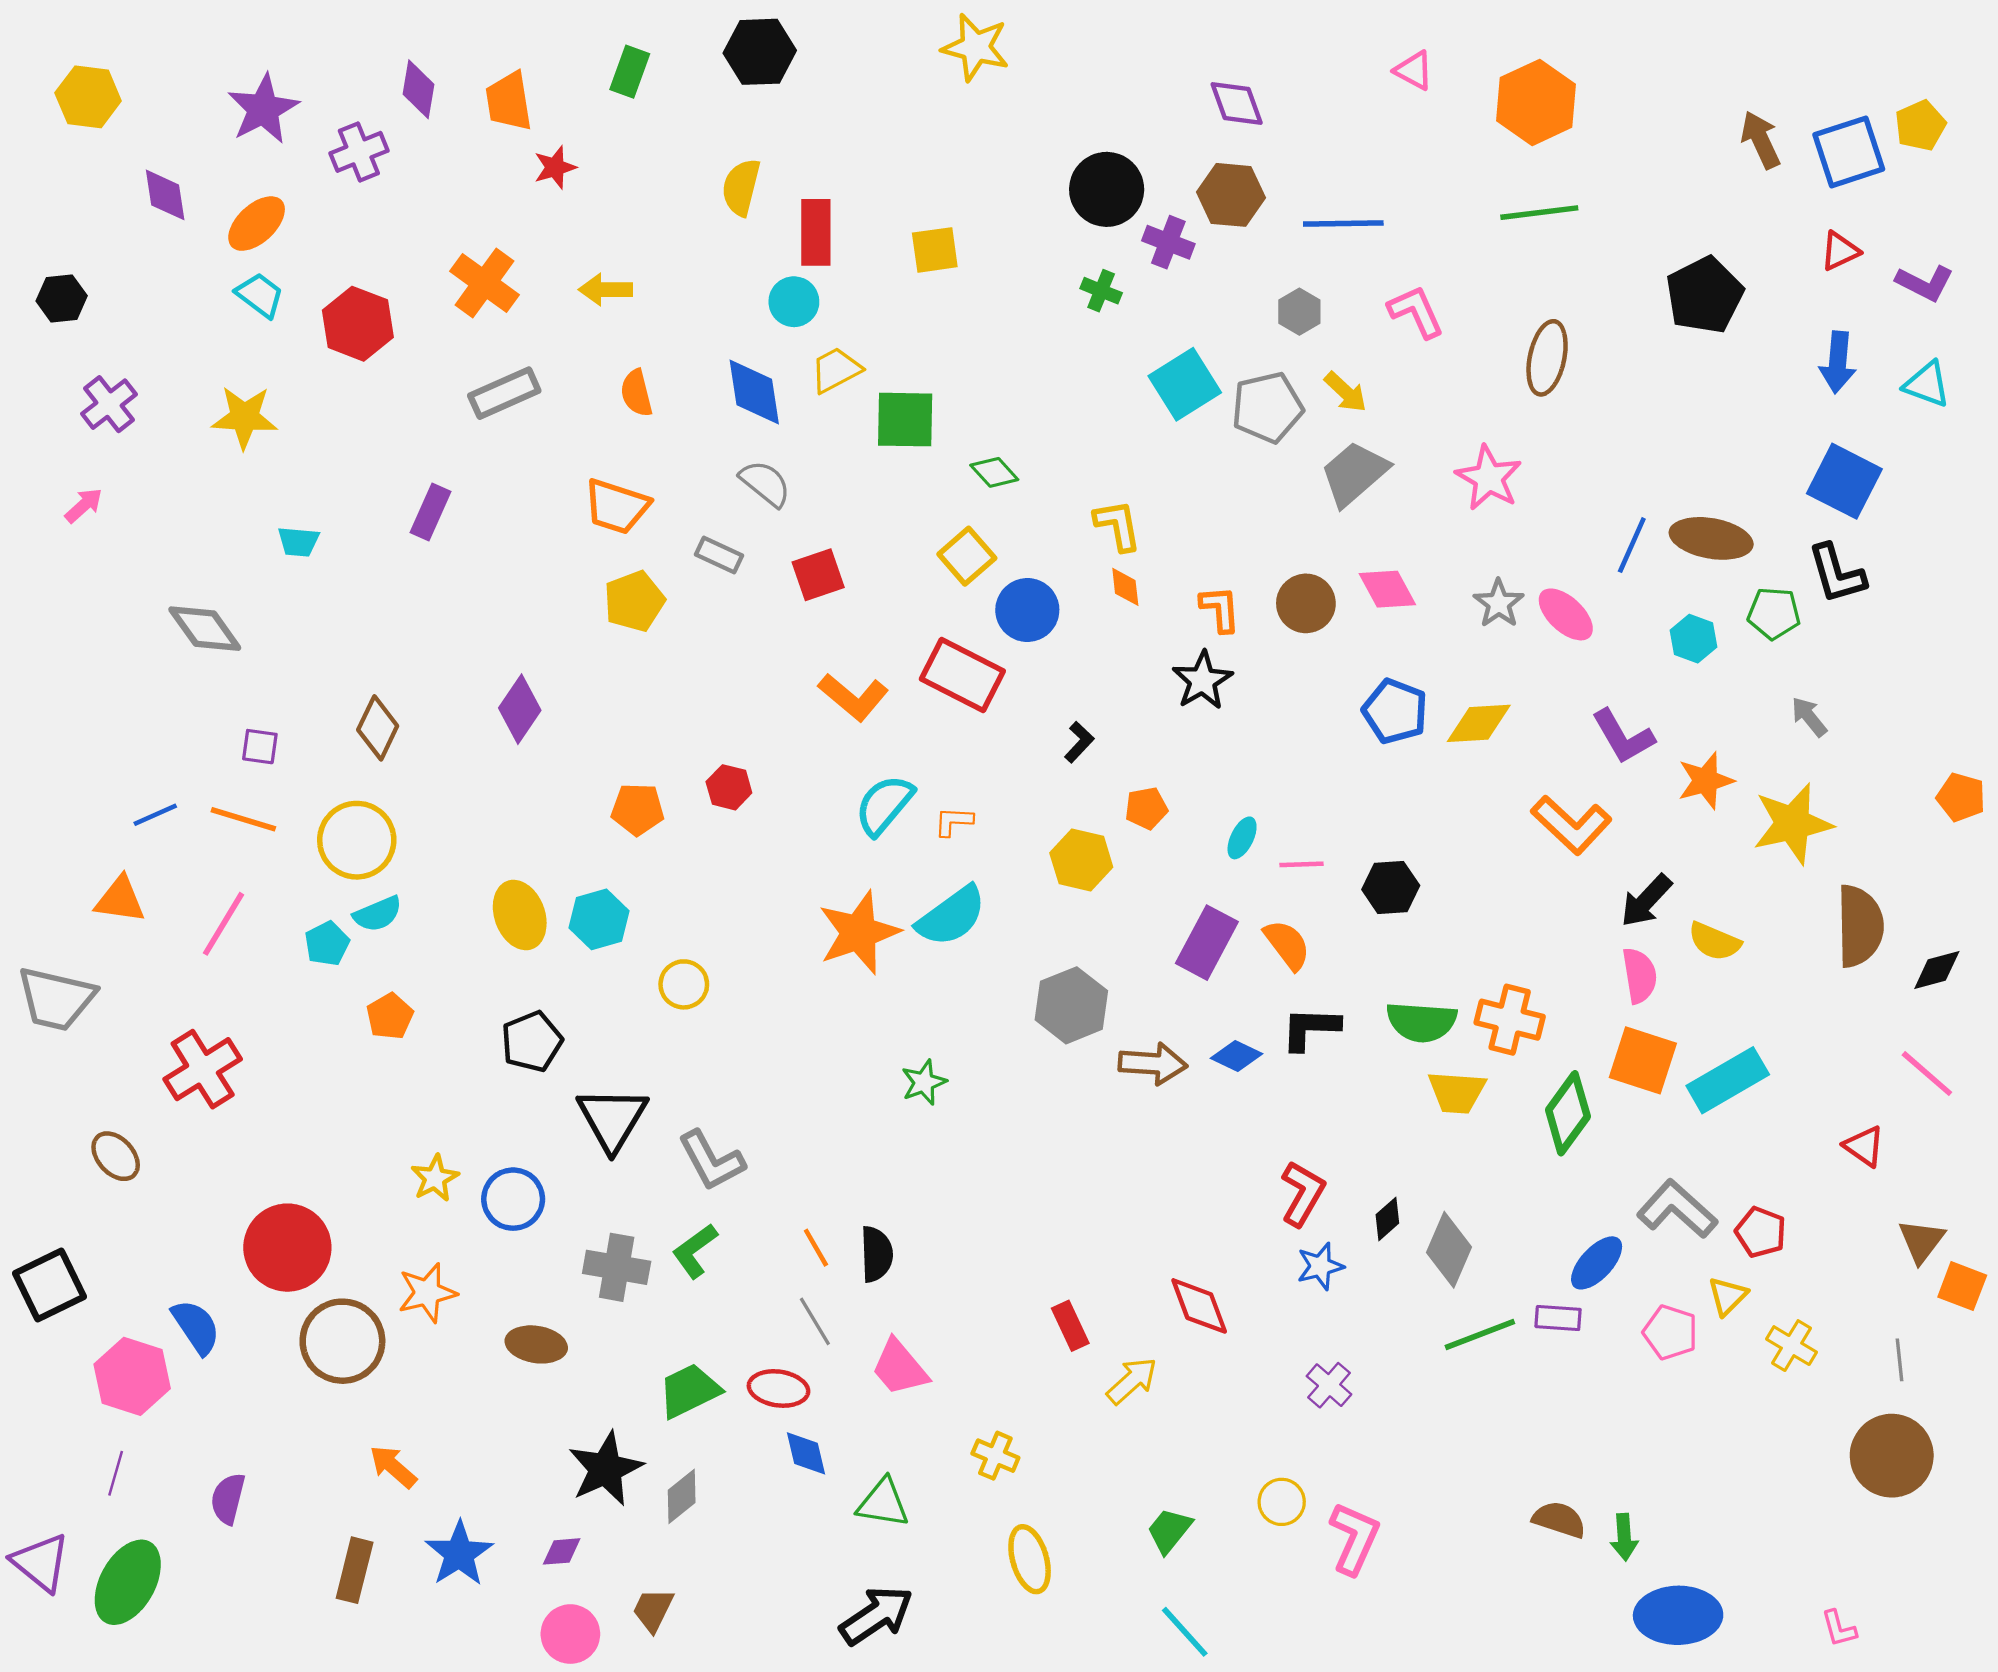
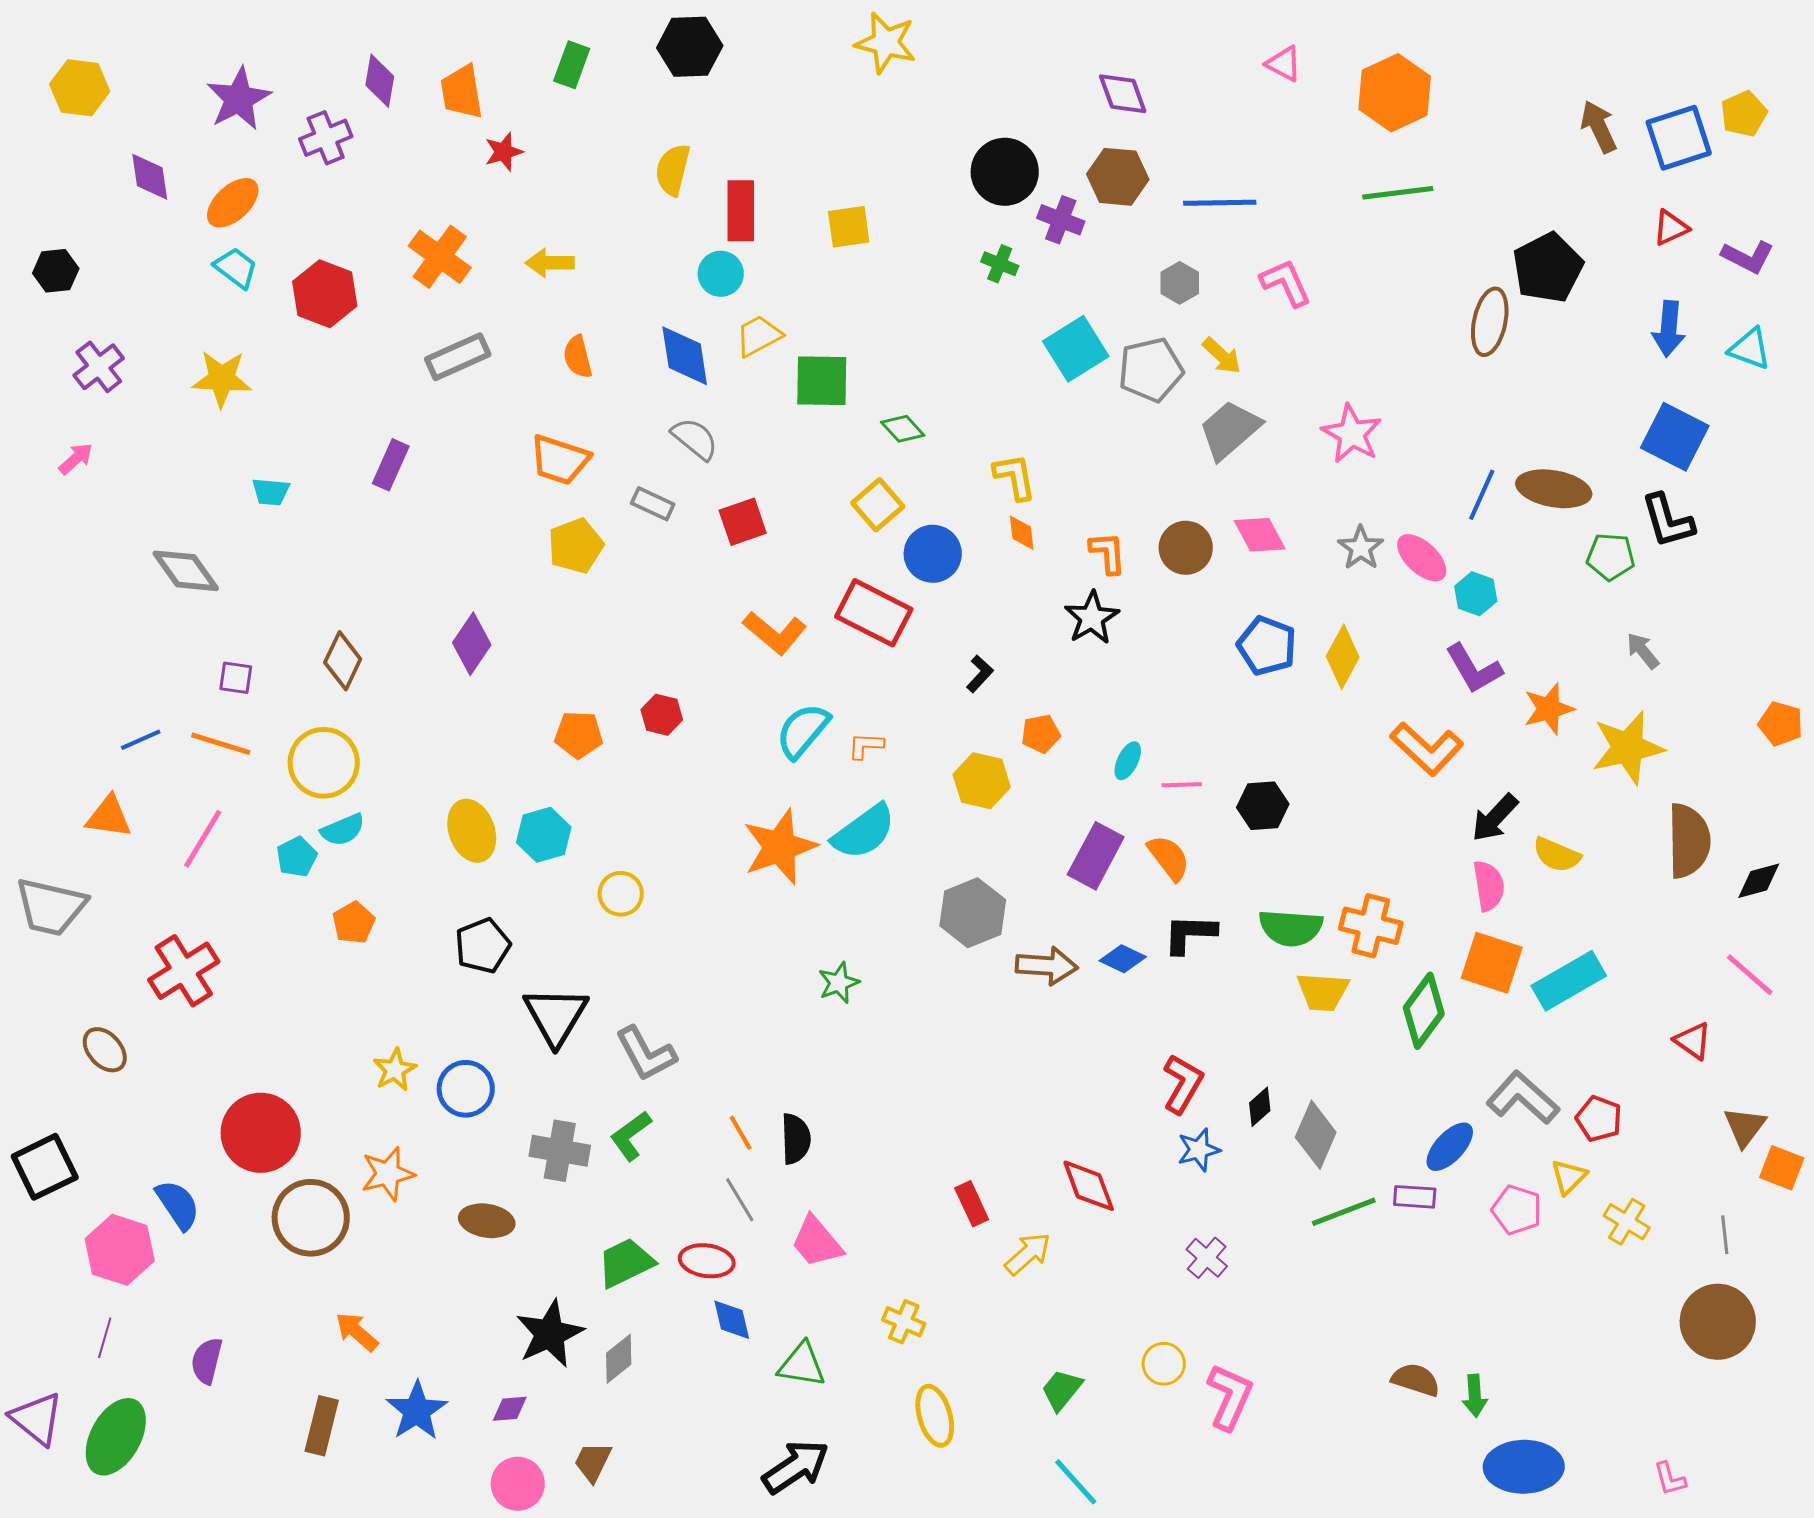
brown ellipse: (1547, 358) -> (1490, 322), moved
cyan hexagon: (1693, 639) -> (1476, 594), moved
yellow diamond: (1479, 723) -> (1343, 657), turned -58

